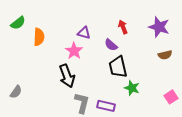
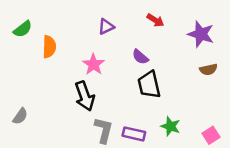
red arrow: (123, 27) -> (155, 20), moved, turned 144
purple triangle: (84, 33) -> (106, 27), moved, turned -40
green star: (132, 88) -> (171, 126), moved
pink square: (171, 97) -> (211, 135), moved

